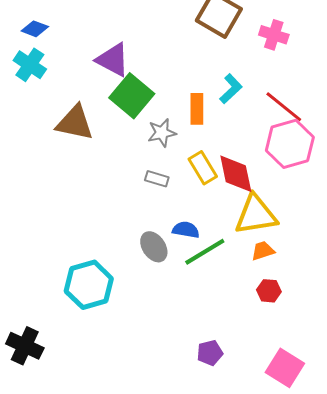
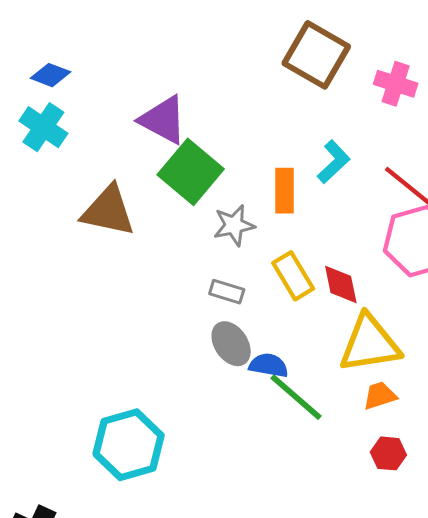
red diamond: (236, 174) -> (341, 284), size x0.7
gray ellipse: (154, 247) -> (231, 344), moved
green line: (205, 252) -> (296, 397), turned 72

